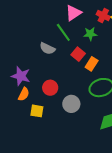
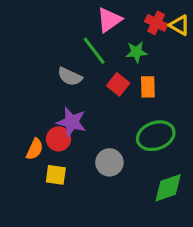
orange rectangle: (92, 64) -> (148, 87), moved, turned -32
purple star: (21, 76) -> (72, 122), moved
red circle: (50, 88) -> (58, 139), moved

